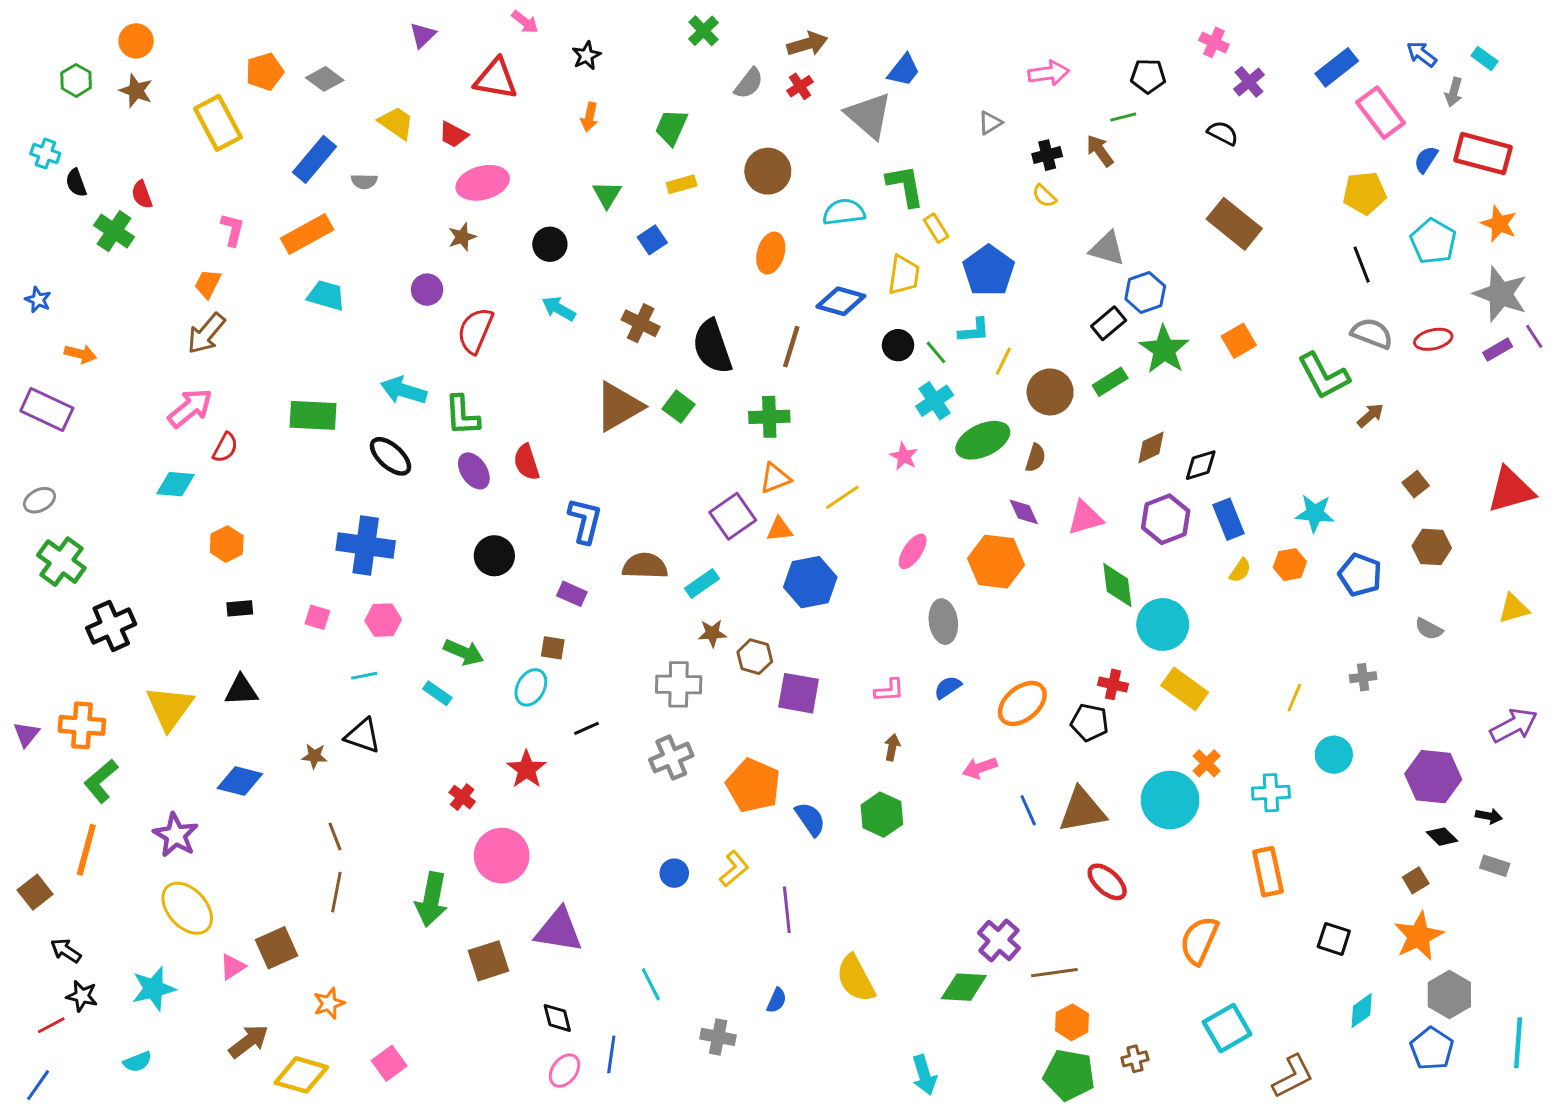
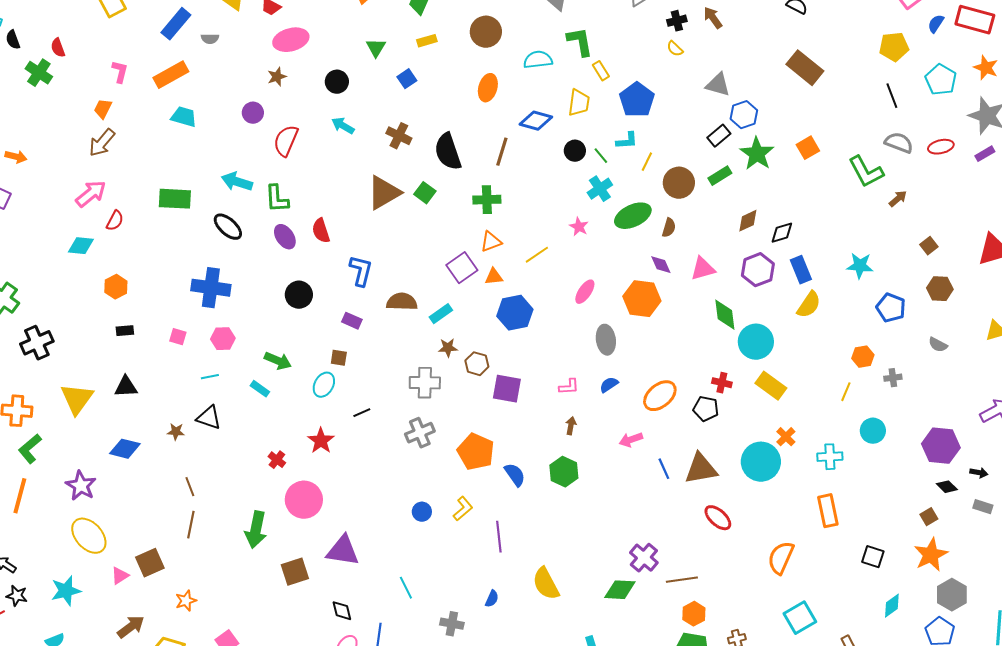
orange hexagon: (1290, 565) -> (863, 357), moved
yellow semicircle: (1240, 570) -> (809, 305), size x1.6

